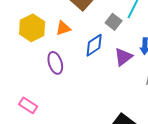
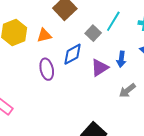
purple ellipse: (55, 63) -> (47, 69), moved

